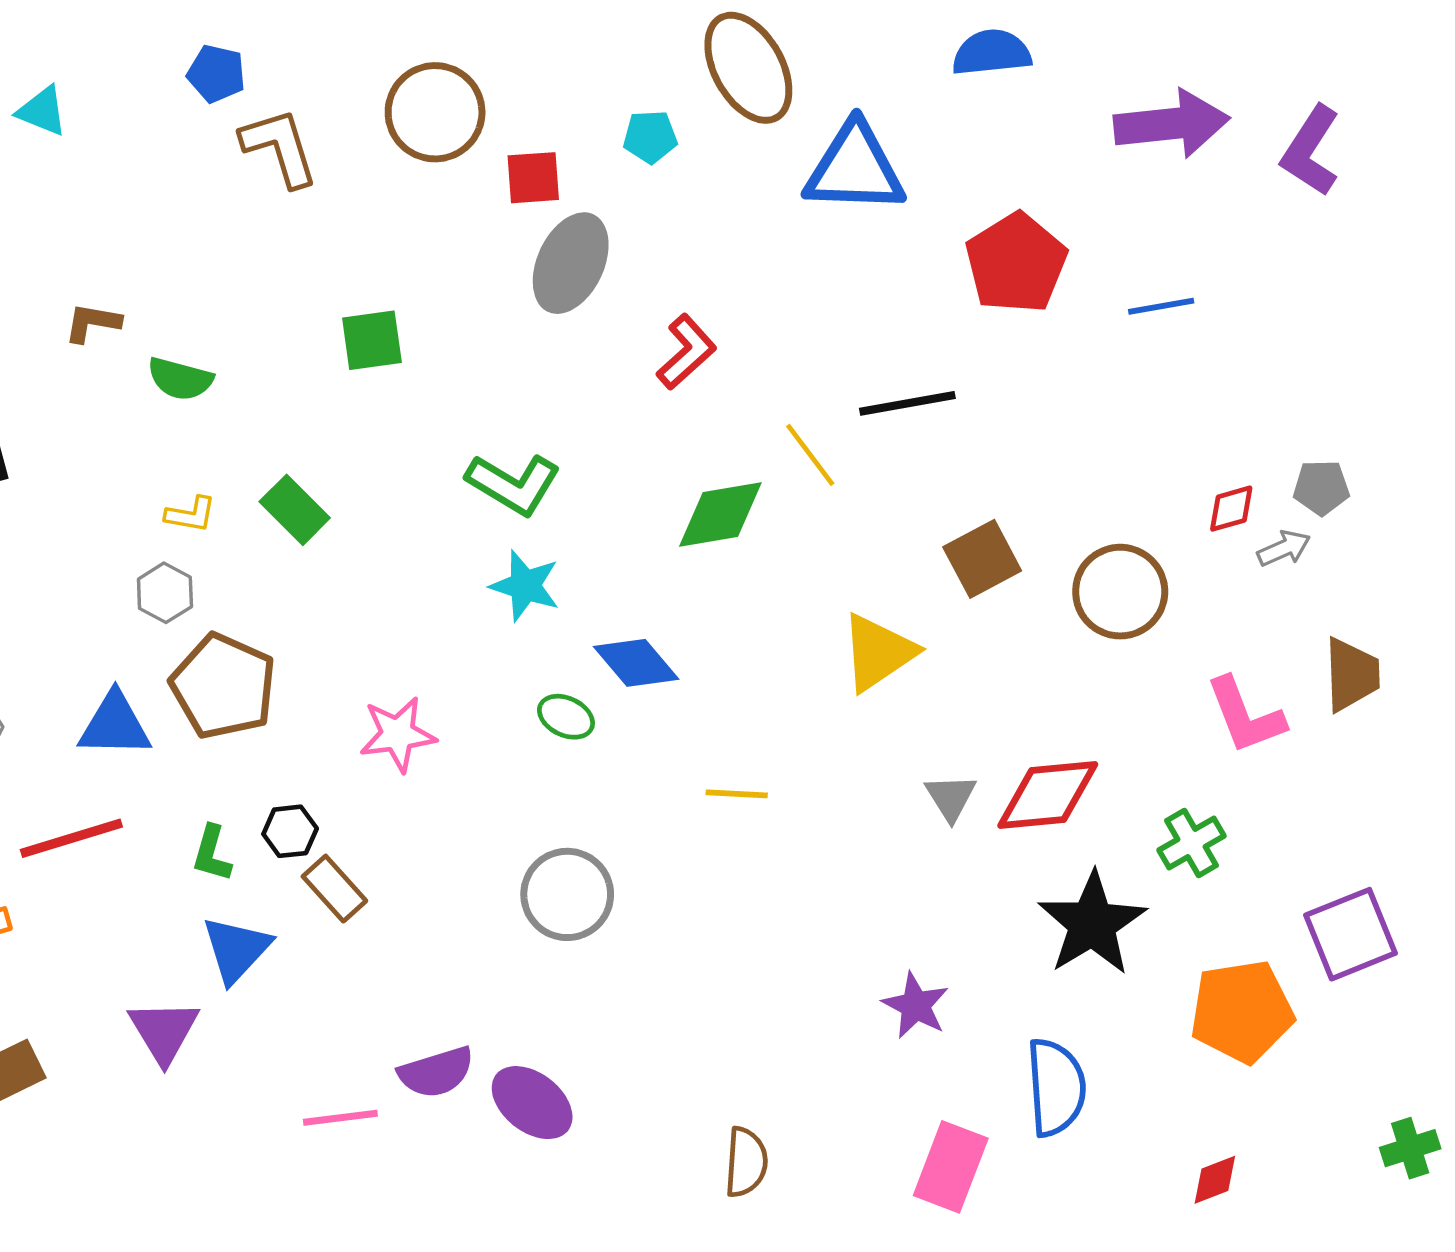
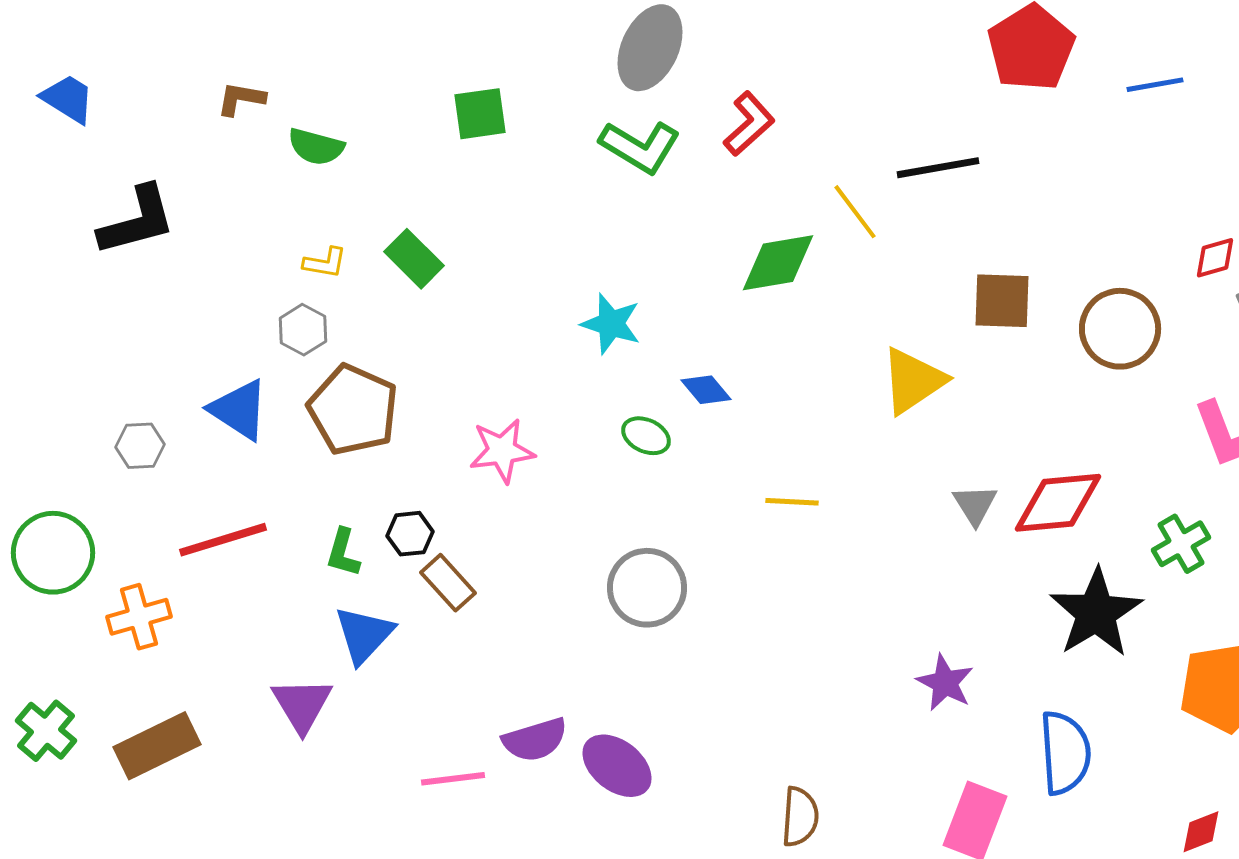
green L-shape: (513, 484) -> (640, 147), moved
brown square: (982, 559) -> (1002, 301), turned 30
blue diamond: (636, 663) -> (706, 390), size x0.7
blue triangle: (115, 725) -> (239, 410), moved, turned 32

